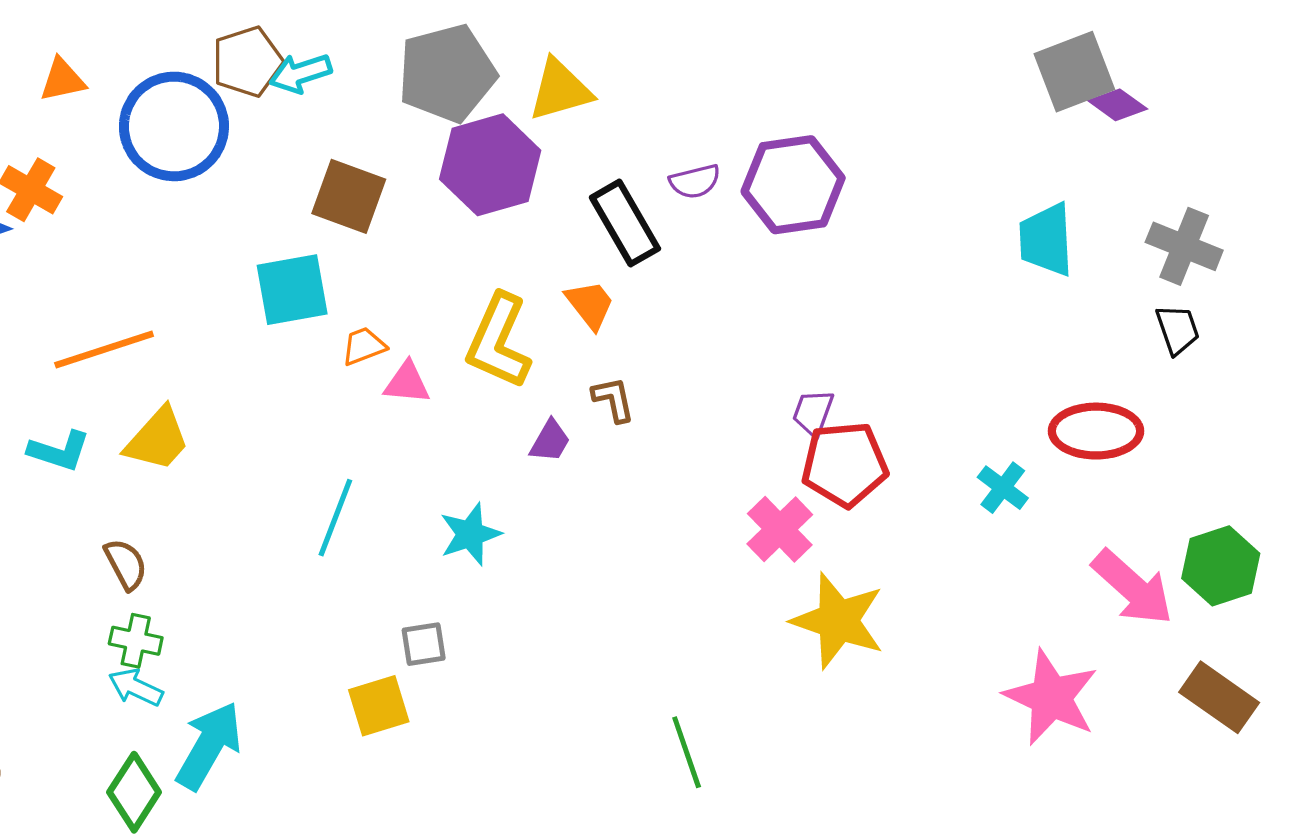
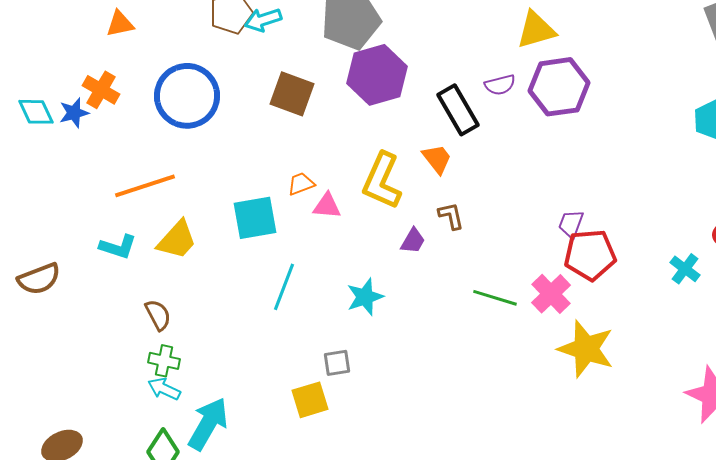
yellow triangle: (560, 90) -> (536, 30), moved
blue circle: (174, 126) -> (187, 96), moved
cyan square: (292, 290) -> (255, 218), moved
green line: (687, 752) -> (495, 298), moved, turned -54

